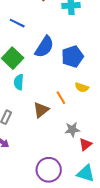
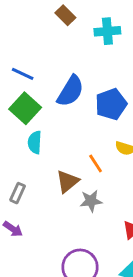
blue line: (17, 23) -> (23, 74), moved
gray star: (72, 130) -> (91, 201), moved

